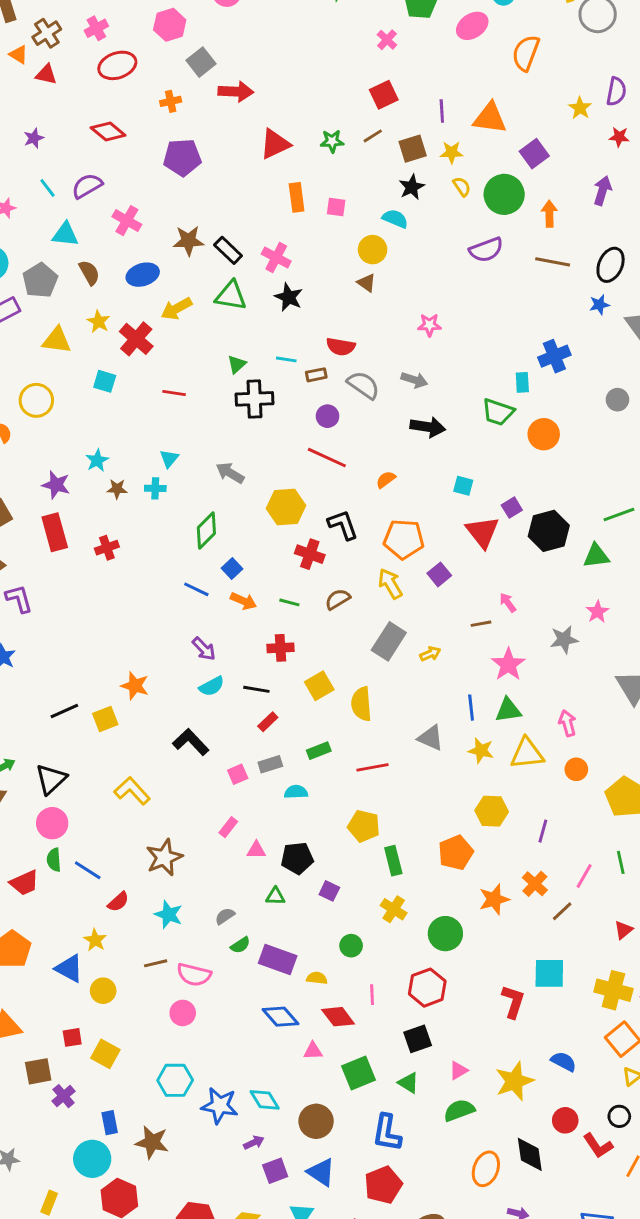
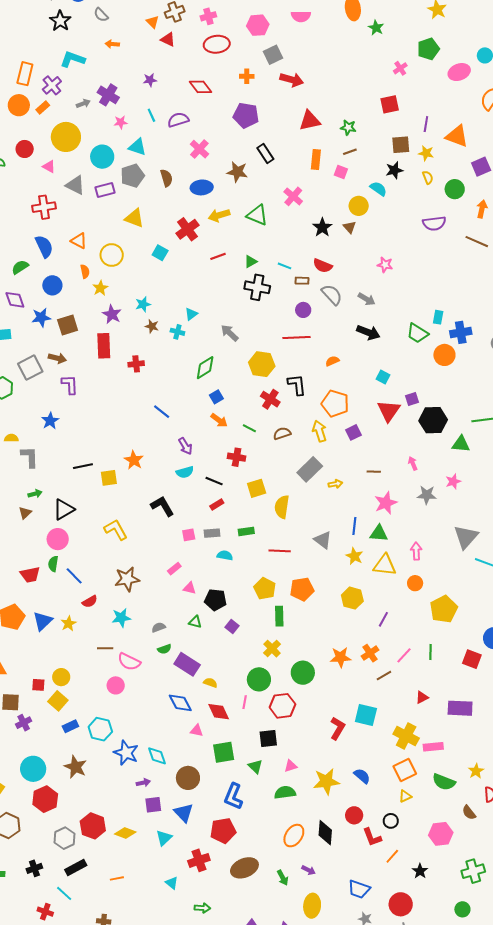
brown line: (373, 136) -> (350, 152), moved
green circle: (504, 194) -> (455, 189), size x0.7
cyan triangle: (65, 234) -> (137, 147), moved
black rectangle: (228, 250) -> (265, 154), moved
black star: (289, 297) -> (322, 227), moved
yellow star: (99, 322) -> (100, 288), moved
blue cross: (554, 356) -> (461, 332), moved
red line: (174, 393) -> (218, 256), moved, turned -42
red line: (327, 458) -> (296, 337), turned -40
blue line: (196, 589) -> (162, 412), moved
pink arrow: (508, 603) -> (413, 463), moved
orange pentagon: (456, 853) -> (302, 589), moved
cyan star: (169, 914) -> (121, 618), turned 30
green circle: (351, 946) -> (259, 679), moved, size x1.5
blue triangle: (69, 968) -> (43, 621), moved, turned 35
yellow circle: (103, 991) -> (61, 677), moved
blue rectangle: (110, 1123) -> (70, 726), moved, turned 63

